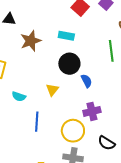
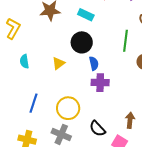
cyan semicircle: (19, 97) -> (24, 61), turned 48
purple cross: (92, 111) -> (100, 83), moved
blue line: (37, 122) -> (33, 103), moved

